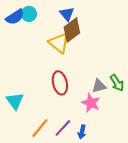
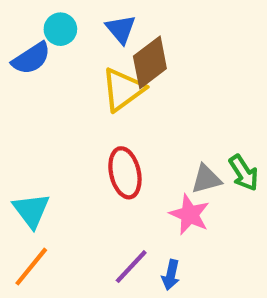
blue triangle: (67, 14) -> (121, 29), moved
blue semicircle: (15, 17) -> (31, 58), moved
yellow triangle: (59, 43) -> (123, 90), turned 45
orange line: (40, 128) -> (31, 267), moved

